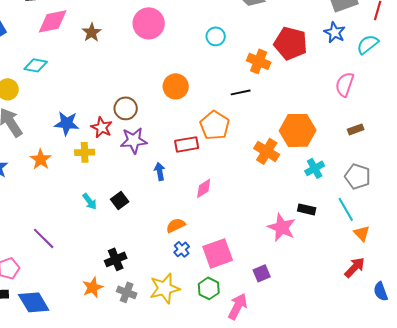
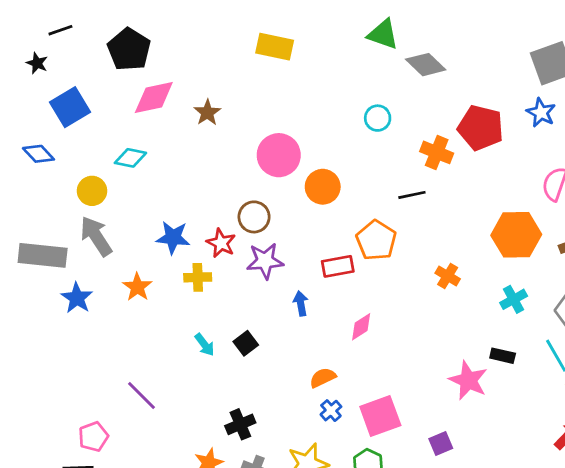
pink circle: (149, 23) -> (279, 155), moved
orange hexagon: (298, 130) -> (516, 235), moved
orange cross: (267, 151) -> (448, 276), size x0.7

